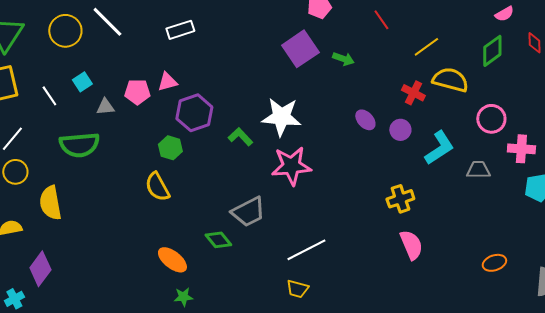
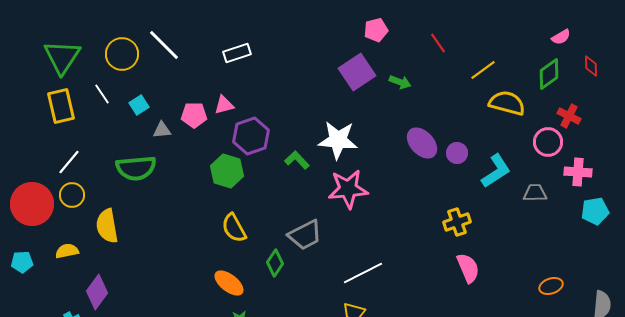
red cross: (413, 93) -> (569, 116), moved
white line: (49, 96) -> (102, 94), moved
purple ellipse: (365, 120) -> (422, 143), size x1.5
green hexagon: (170, 148) -> (227, 171), size x1.4
yellow semicircle: (157, 187) -> (234, 228), moved
green diamond: (218, 240) -> (275, 263), turned 72

